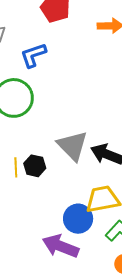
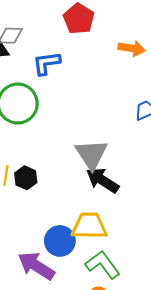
gray triangle: (72, 146) -> (92, 154), moved

